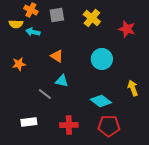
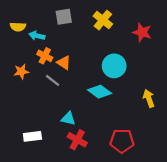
orange cross: (31, 10) -> (45, 56), moved
cyan triangle: (62, 81) -> (68, 118), moved
gray line: (45, 94) -> (53, 80), moved
cyan diamond: (101, 101) -> (100, 92), moved
red cross: (69, 125) -> (77, 140), turned 30

